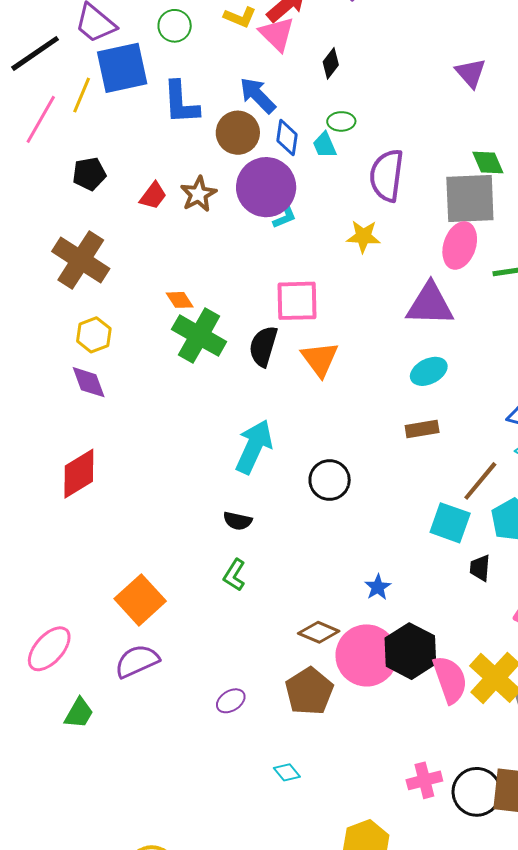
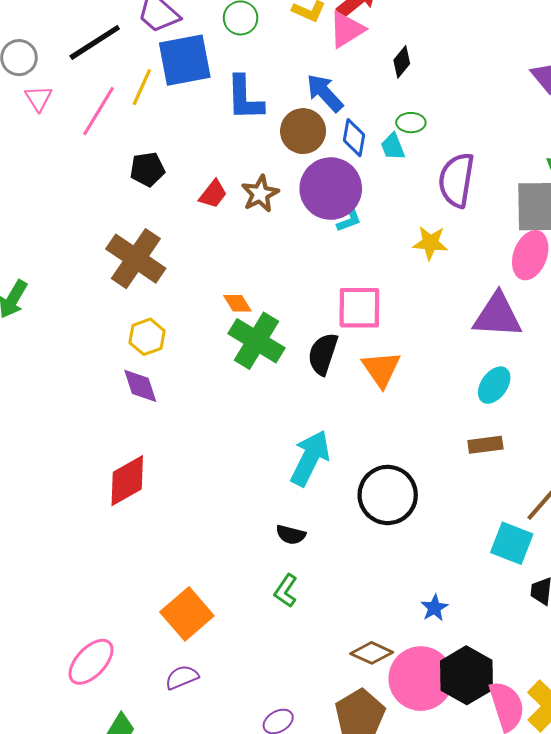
pink triangle: (277, 34) -> (347, 30), turned 42
cyan ellipse: (429, 371) -> (494, 385), turned -30
black circle: (330, 480) -> (388, 495), size x1.4
purple semicircle: (137, 661) -> (182, 677), size x0.7

